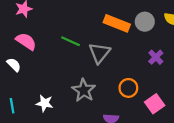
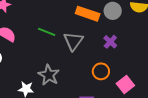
purple cross: (156, 57) -> (110, 42), moved
gray star: (84, 90) -> (49, 75), moved

